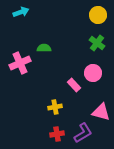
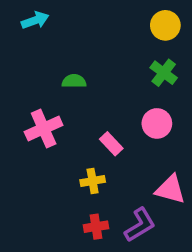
pink cross: (20, 63) -> (44, 129), moved
pink rectangle: (74, 85) -> (111, 144), moved

